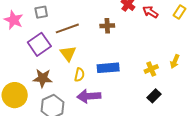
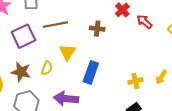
yellow triangle: (68, 53) -> (67, 52), moved
blue rectangle: (108, 68) -> (91, 72), turned -75
yellow semicircle: (79, 75) -> (47, 68), moved

